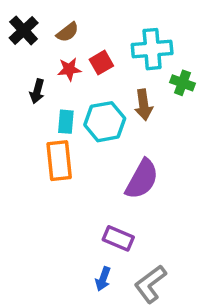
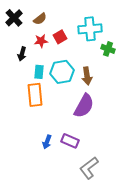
brown arrow: (144, 105) -> (87, 76), moved
blue arrow: (103, 279) -> (47, 142), moved

